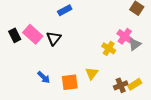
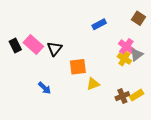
blue rectangle: (65, 10) -> (99, 24), moved
yellow cross: (109, 48) -> (124, 59), moved
yellow triangle: (92, 73) -> (93, 84), turned 32
orange square: (70, 82) -> (78, 67), moved

